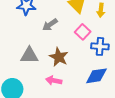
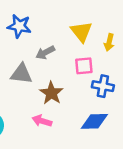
pink square: (83, 32) -> (84, 66), turned 35
gray triangle: (29, 55) -> (21, 74), moved

